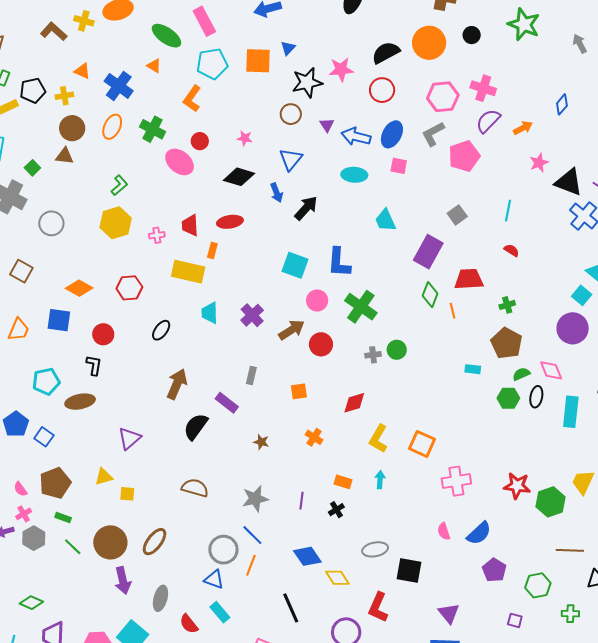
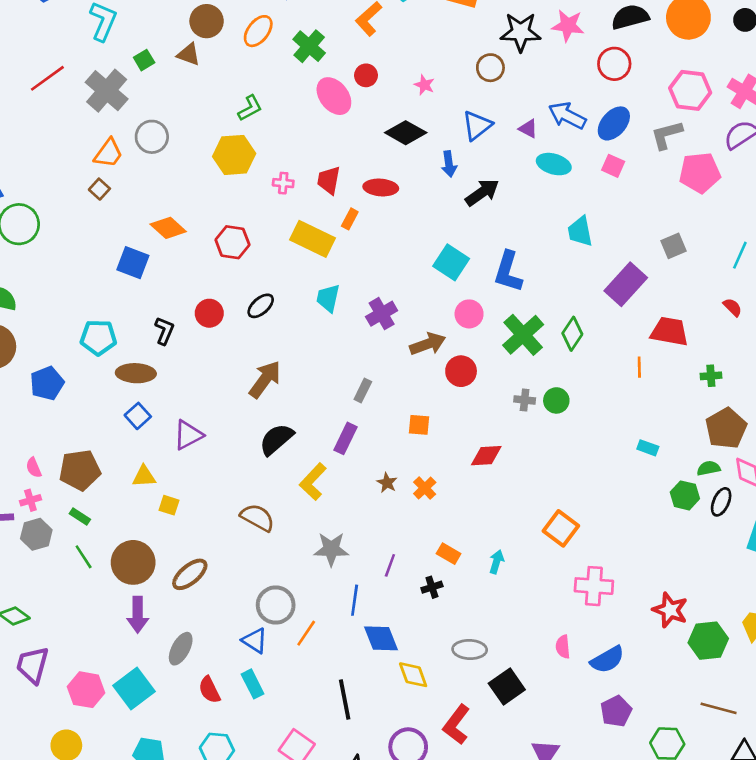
purple triangle: (327, 125) -> (528, 129), moved, turned -42
brown square: (21, 271) -> (99, 189), size x0.7
green diamond: (430, 295) -> (572, 334), moved
orange trapezoid: (19, 330) -> (108, 153), moved
red circle: (103, 334) -> (209, 313), moved
brown pentagon: (507, 343) -> (726, 428), moved
purple rectangle: (227, 403) -> (345, 438), moved, turned 65
blue square: (44, 437) -> (138, 416), moved
yellow L-shape: (378, 439) -> (313, 482), moved
brown star: (261, 442) -> (387, 483), moved
blue line: (252, 535) -> (355, 600), moved, turned 40
black square: (409, 571) -> (507, 687), turned 32

